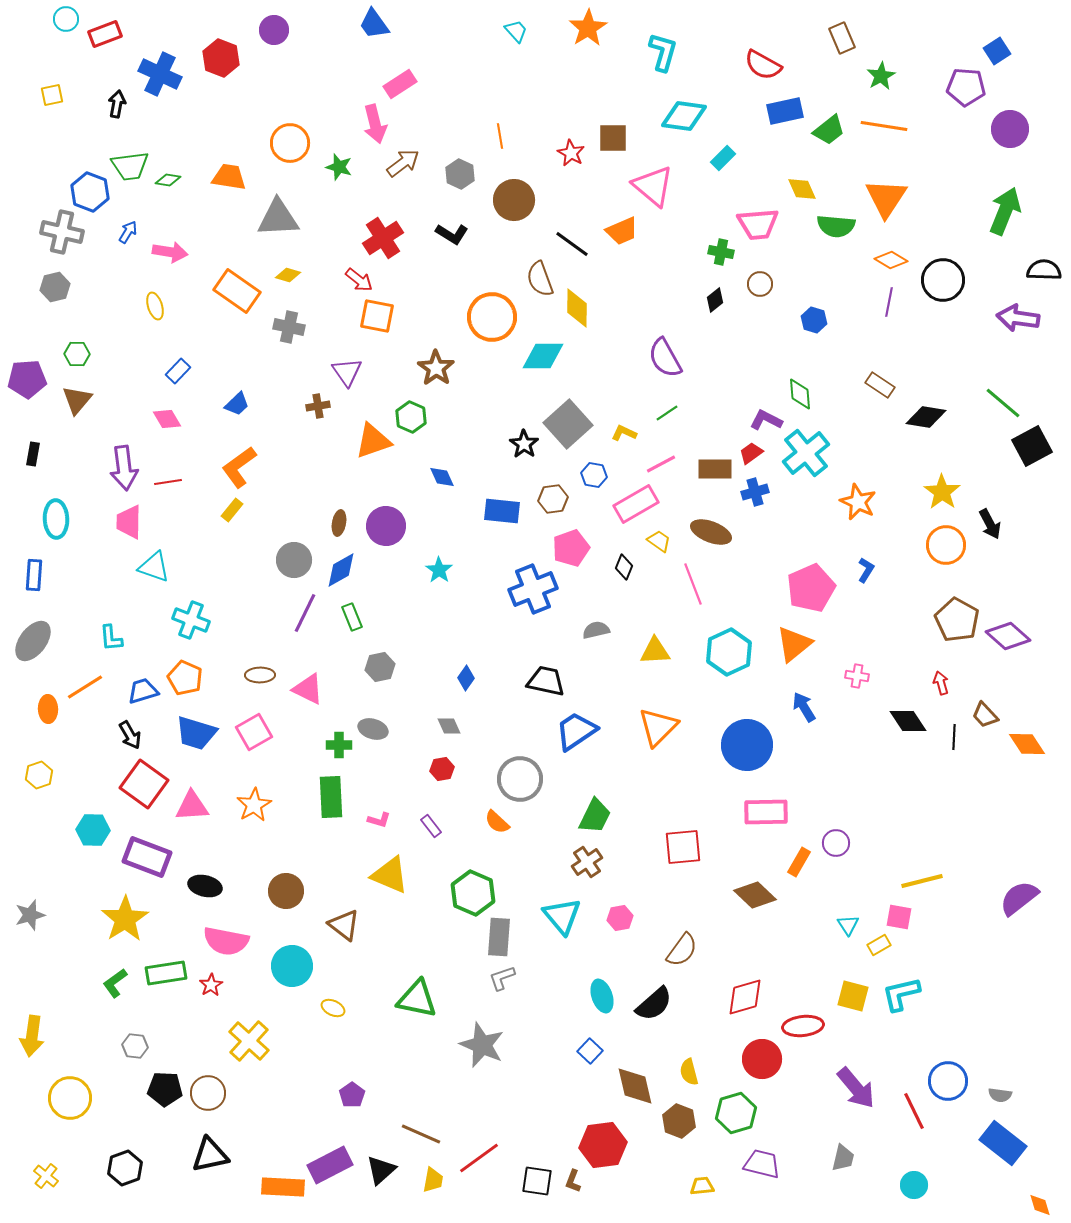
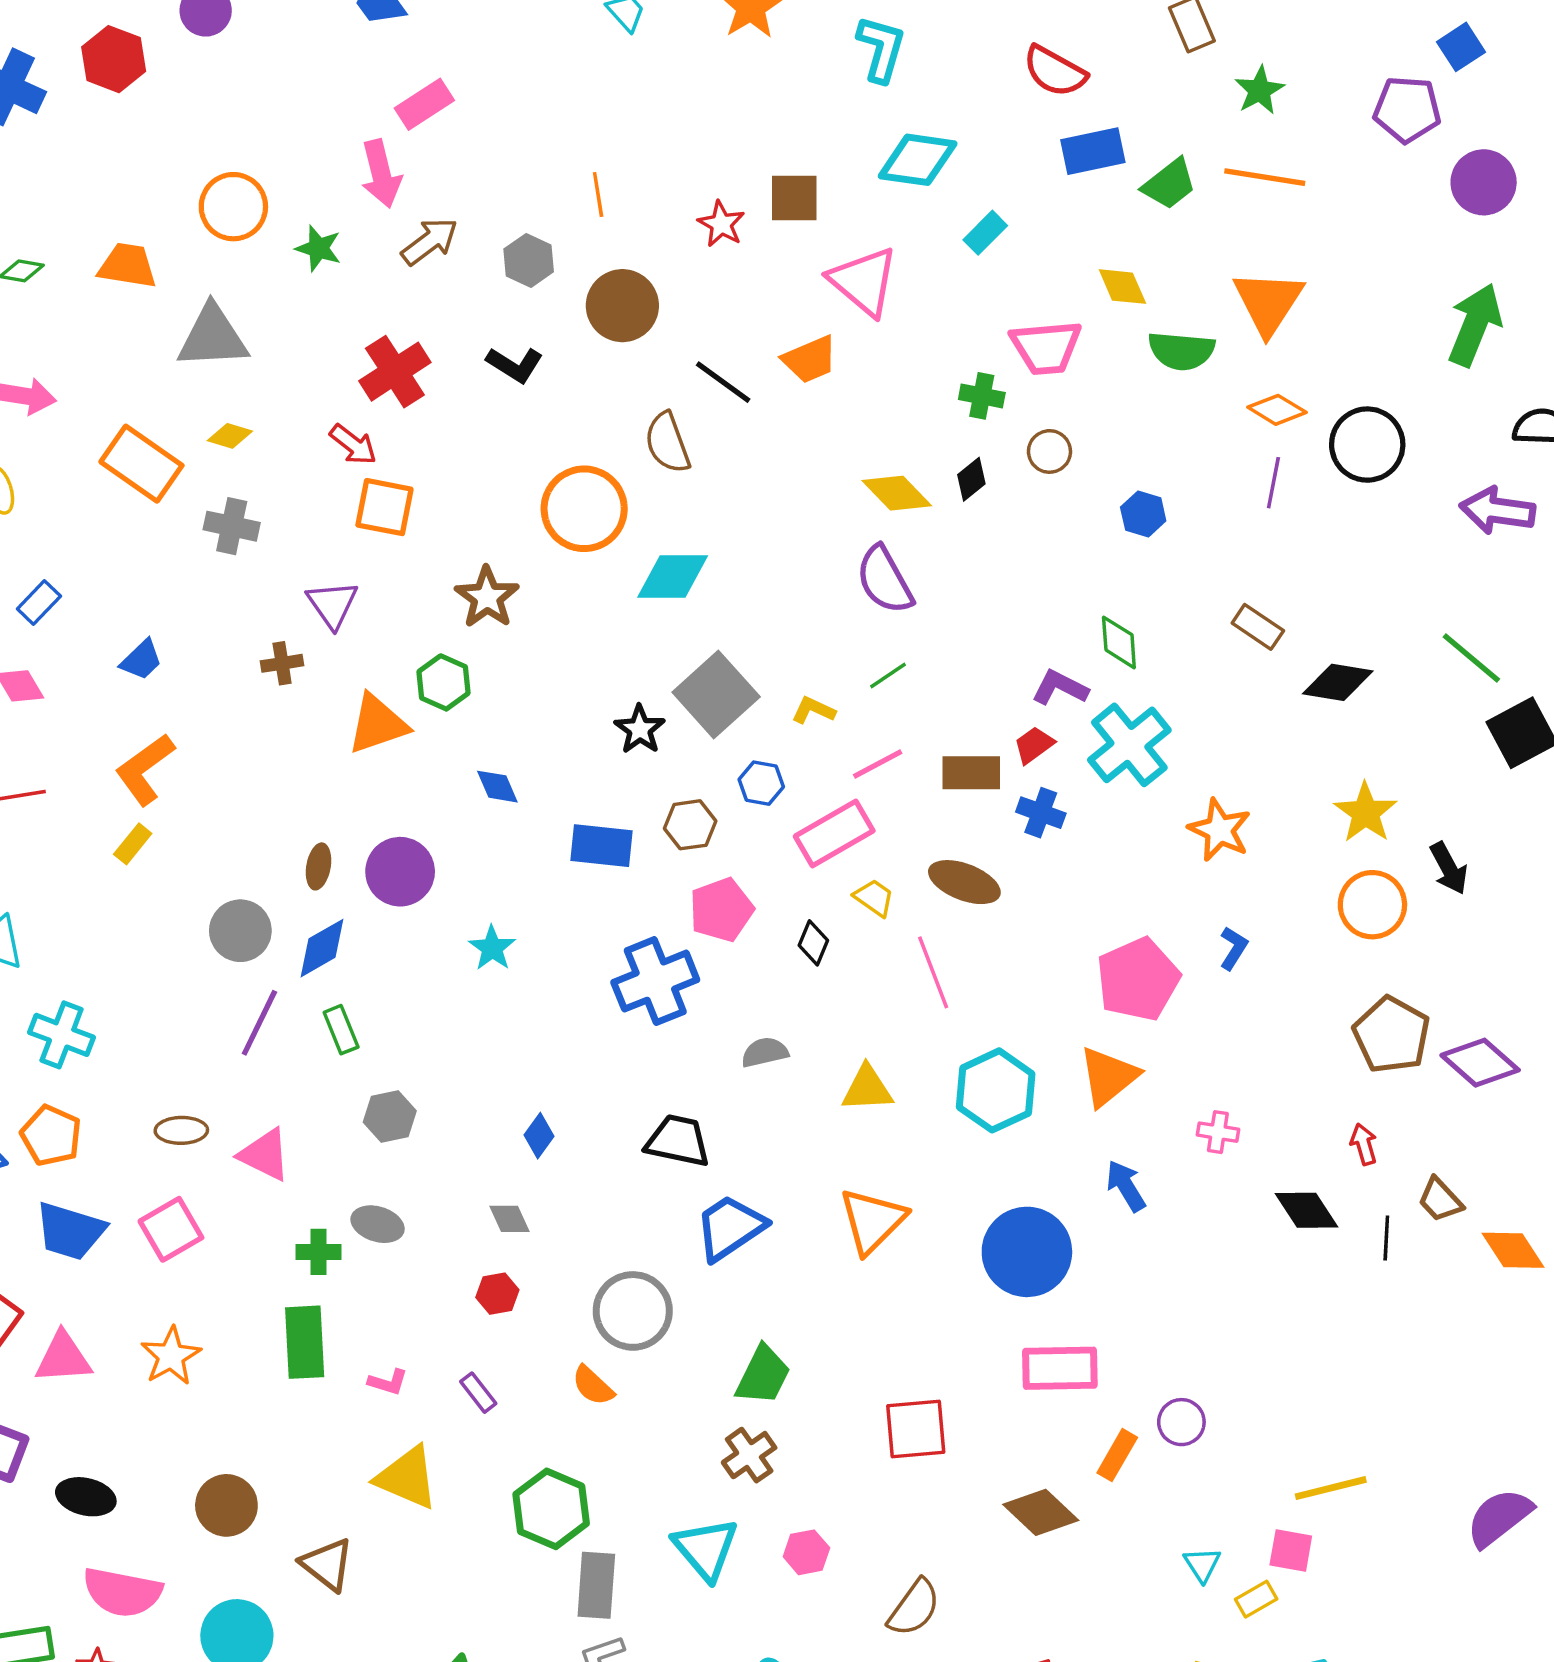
yellow diamond: (577, 308) -> (897, 493), moved, turned -45
blue cross: (755, 492) -> (1041, 813), turned 36

